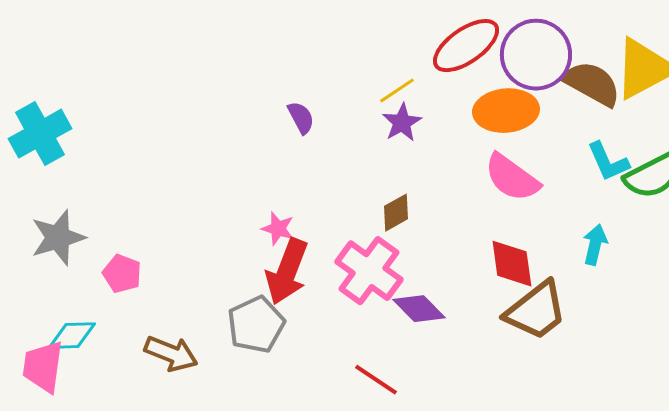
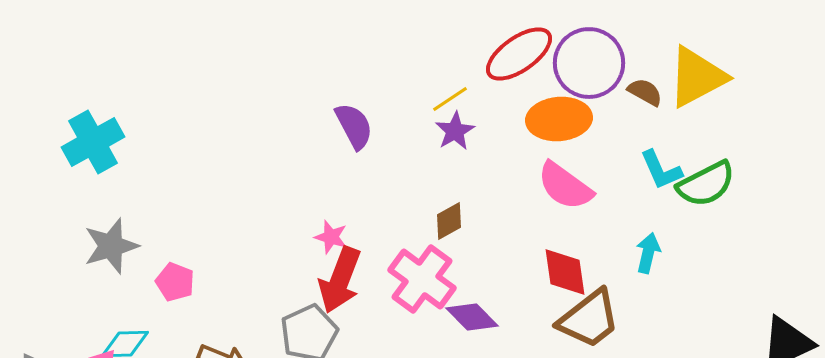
brown semicircle: (592, 84) -> (645, 92), size x0.6
purple semicircle: (301, 118) -> (354, 126), size x1.4

